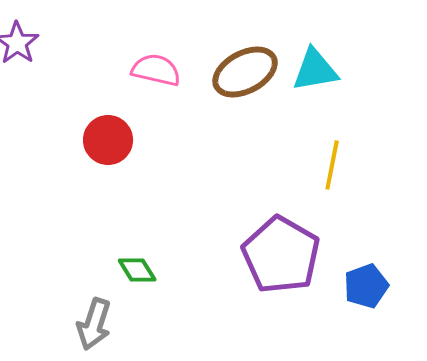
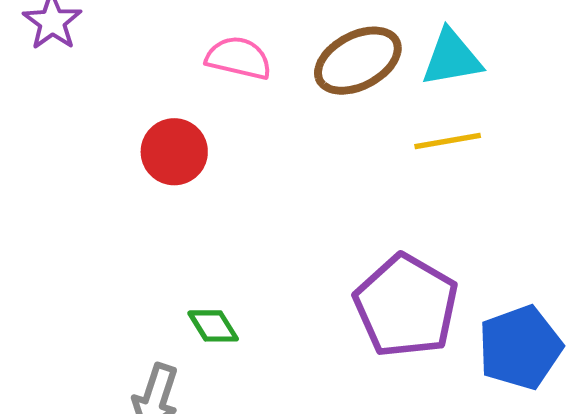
yellow line: (332, 165) -> (448, 141), moved, turned 69
blue pentagon: (366, 286) -> (520, 347), size x1.4

